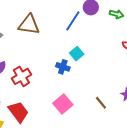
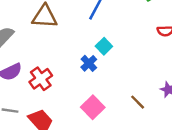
blue cross: (63, 67) -> (89, 63), turned 32

